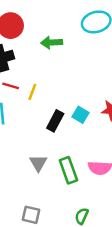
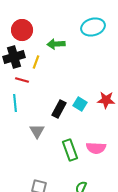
yellow line: (32, 92) -> (36, 62), moved
gray triangle: (38, 163) -> (37, 131), moved

